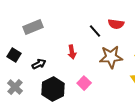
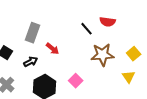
gray rectangle: (33, 27) -> (33, 33), moved, turned -48
red arrow: (72, 52) -> (53, 49), moved, turned -40

